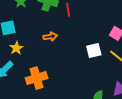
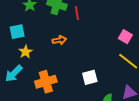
white square: (94, 50) -> (90, 77), moved

